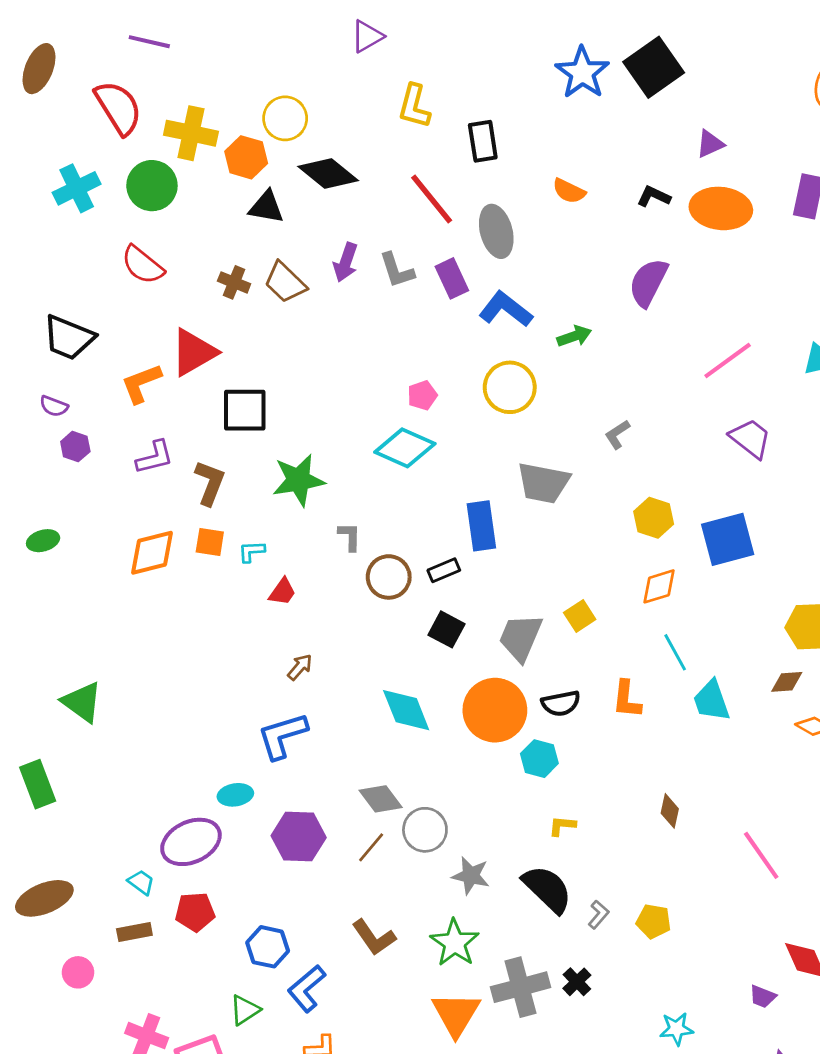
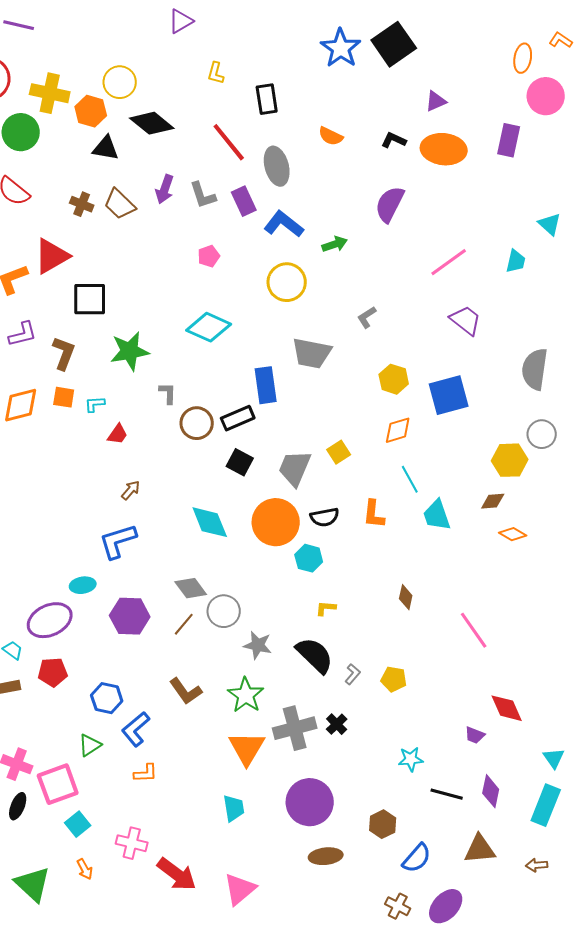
yellow L-shape: (414, 106) -> (216, 73), size x0.7
pink pentagon: (422, 395) -> (209, 256), moved
black rectangle: (444, 570) -> (238, 418), size x1.4

